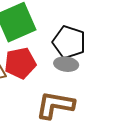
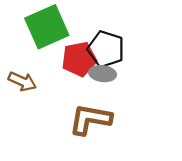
red pentagon: (20, 63) -> (79, 59), moved

